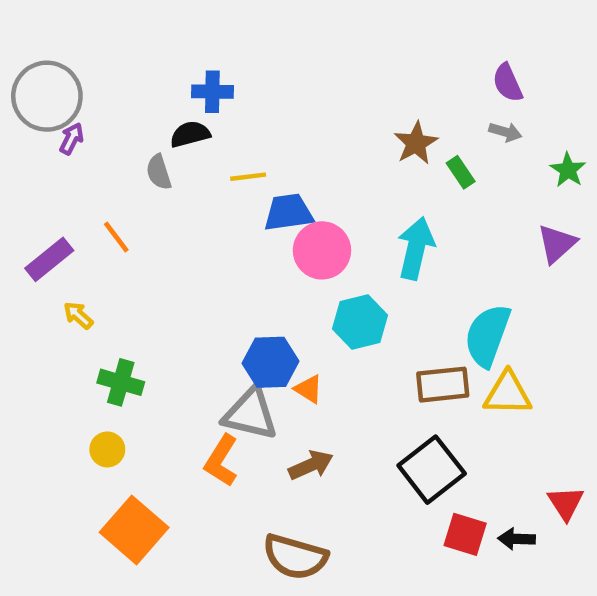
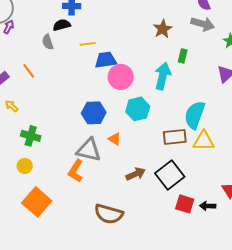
gray arrow: (505, 132) -> (203, 24), size x1.6
green rectangle: (461, 172) -> (183, 56), moved, turned 48
blue hexagon: (271, 362) -> (94, 113), moved
brown arrow: (311, 465) -> (136, 174), moved

